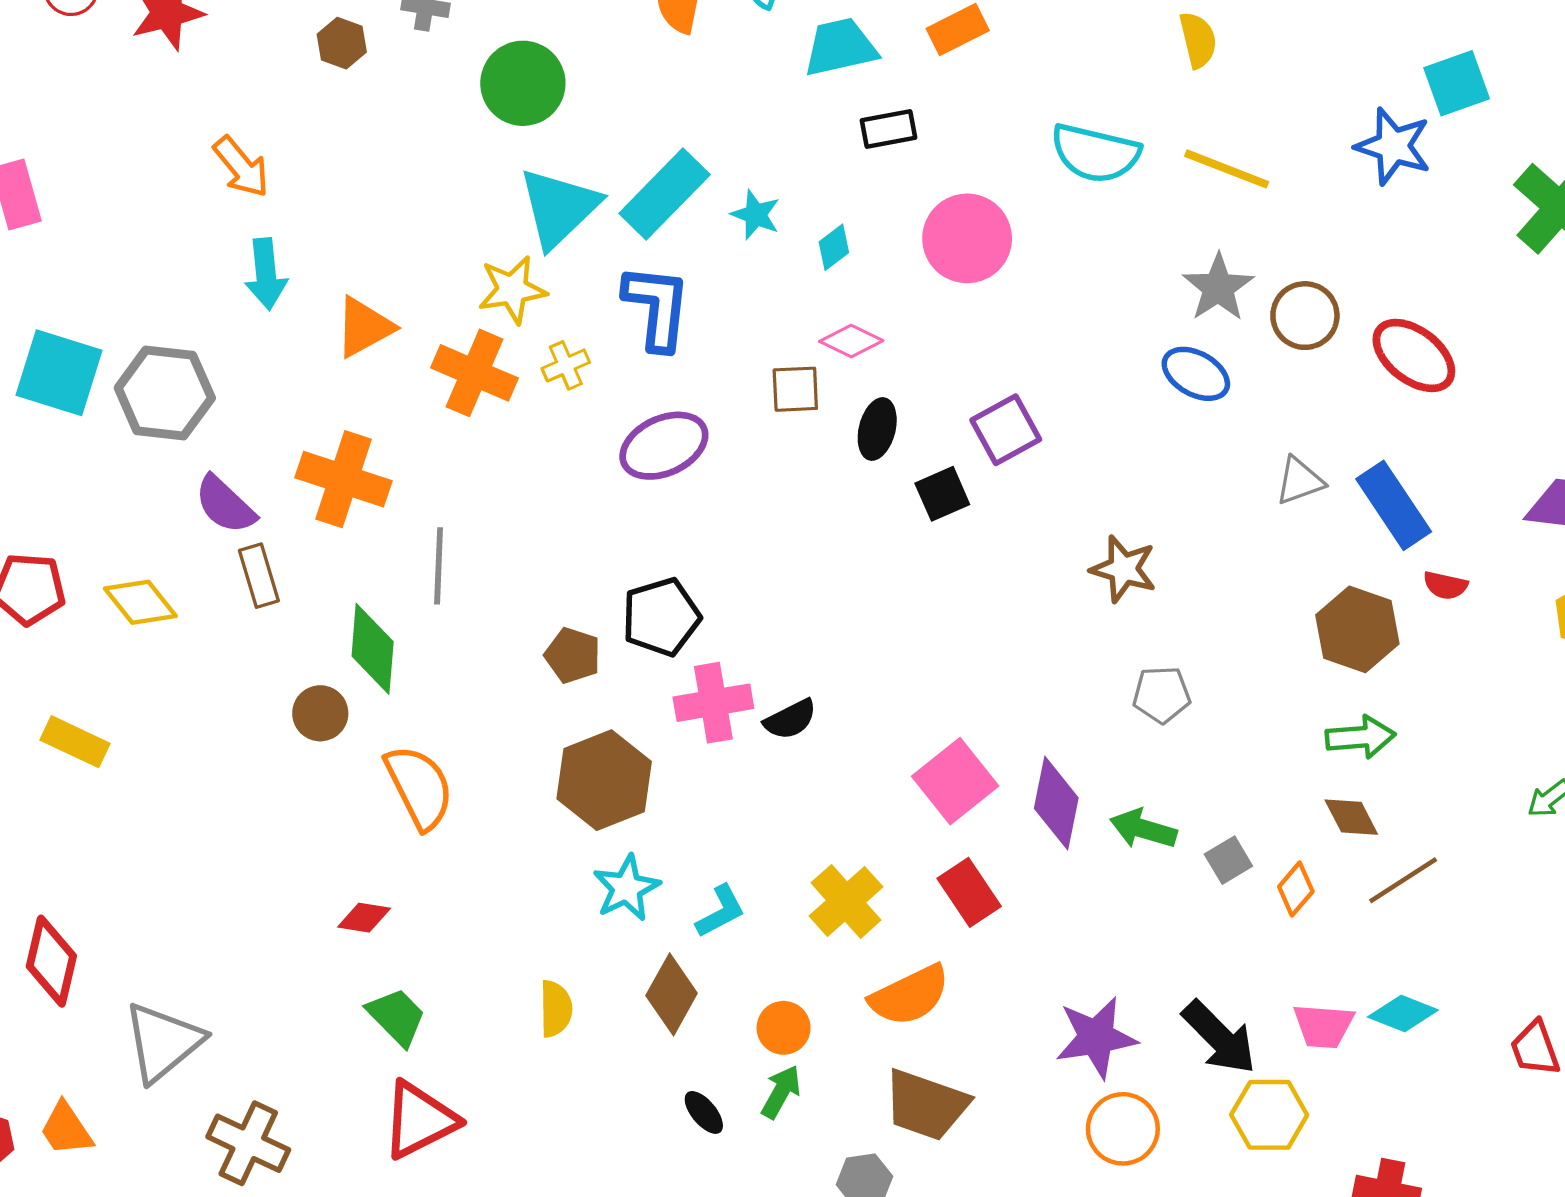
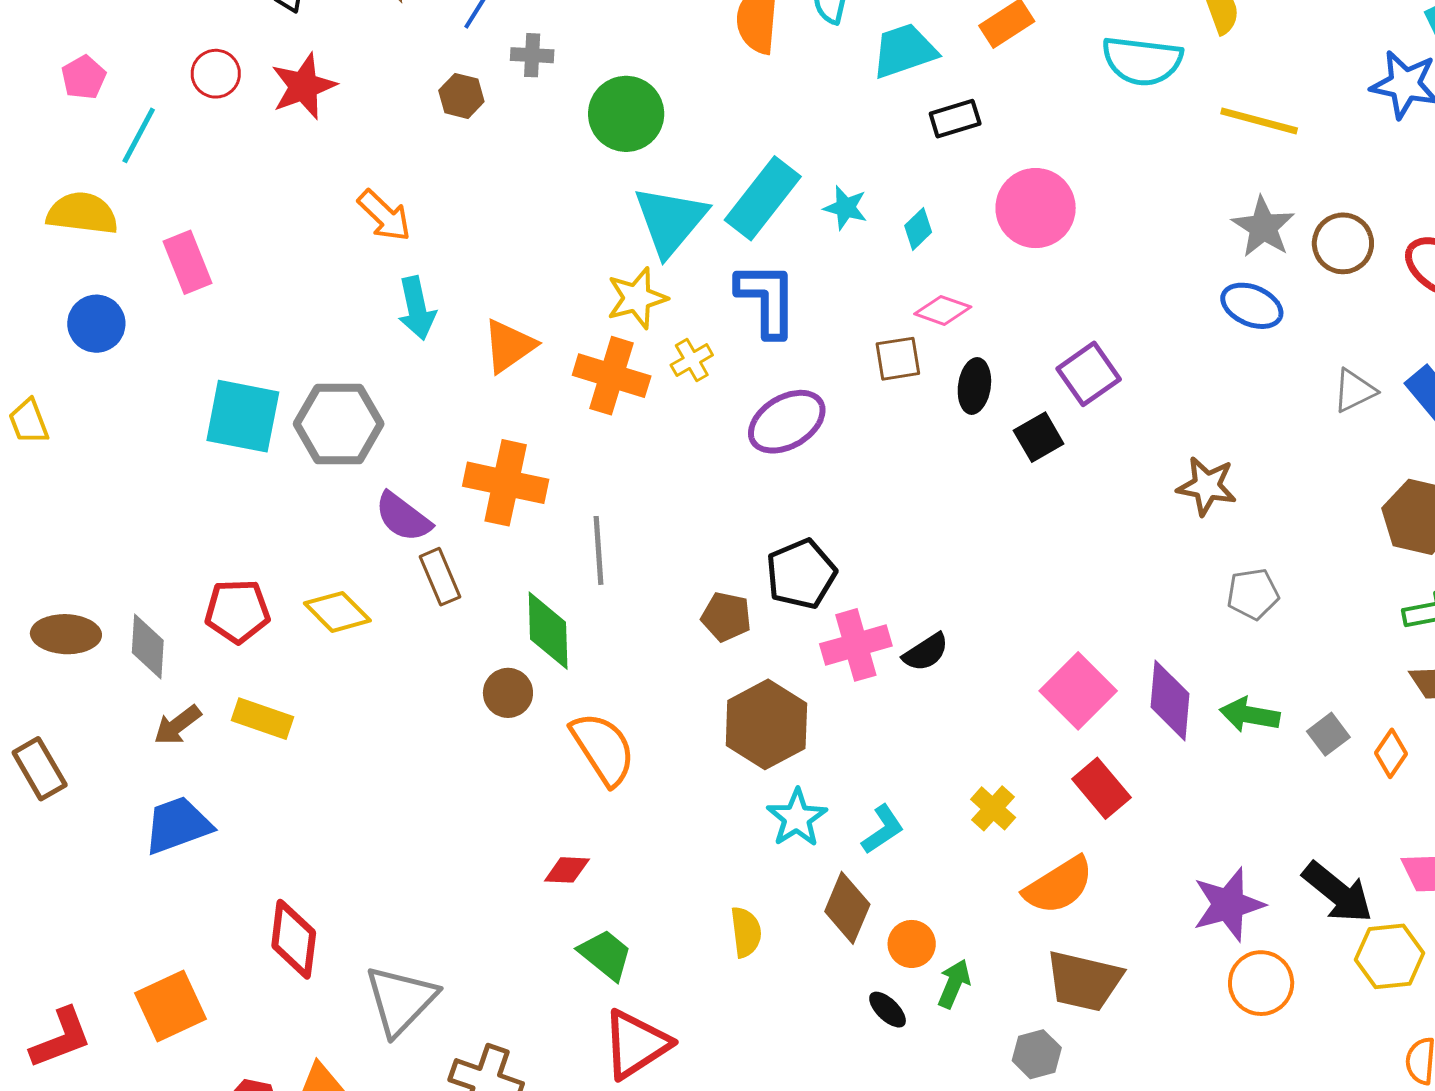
cyan semicircle: (1095, 153) -> (1142, 61), moved
yellow rectangle: (75, 742) -> (262, 719), moved
yellow cross: (846, 901) -> (993, 808), size x0.7
orange circle: (784, 1028) -> (912, 944), moved

